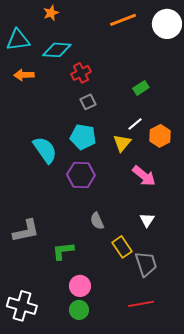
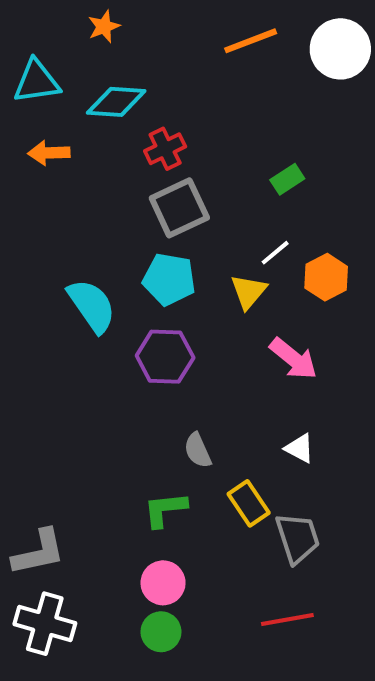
gray square: (88, 102) -> (179, 208), size x1.8
white triangle: (147, 220) -> (300, 448), turned -35
gray L-shape: (26, 231) -> (39, 552), moved
green L-shape: (63, 251) -> (165, 509), moved

